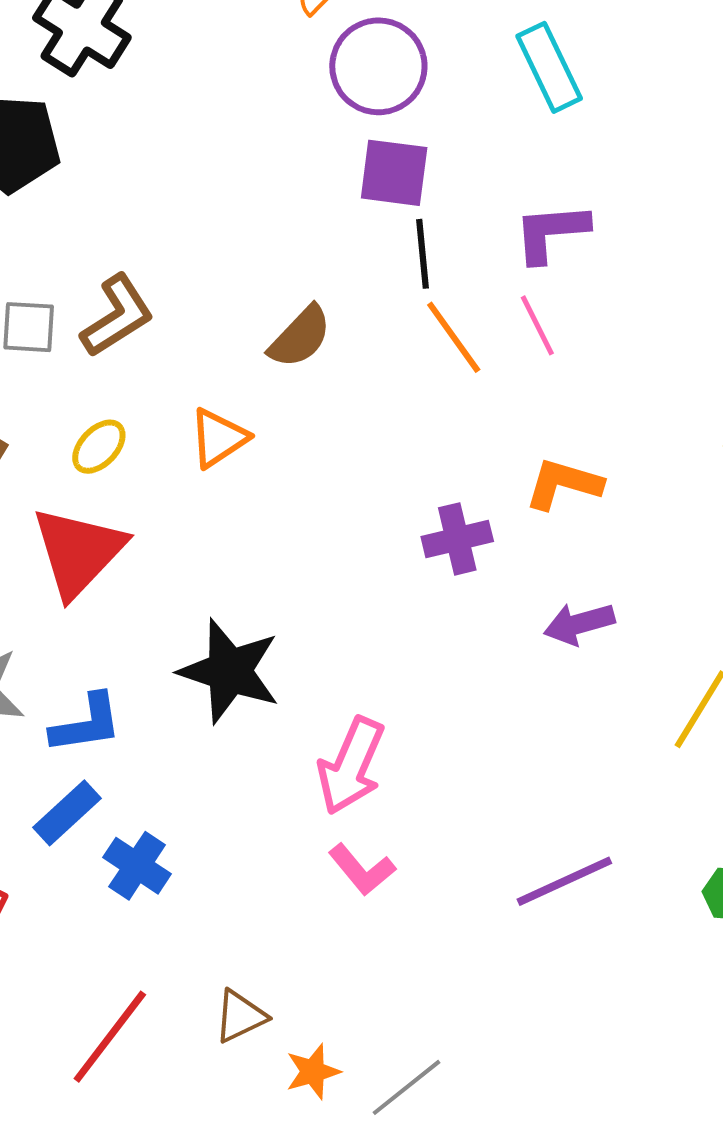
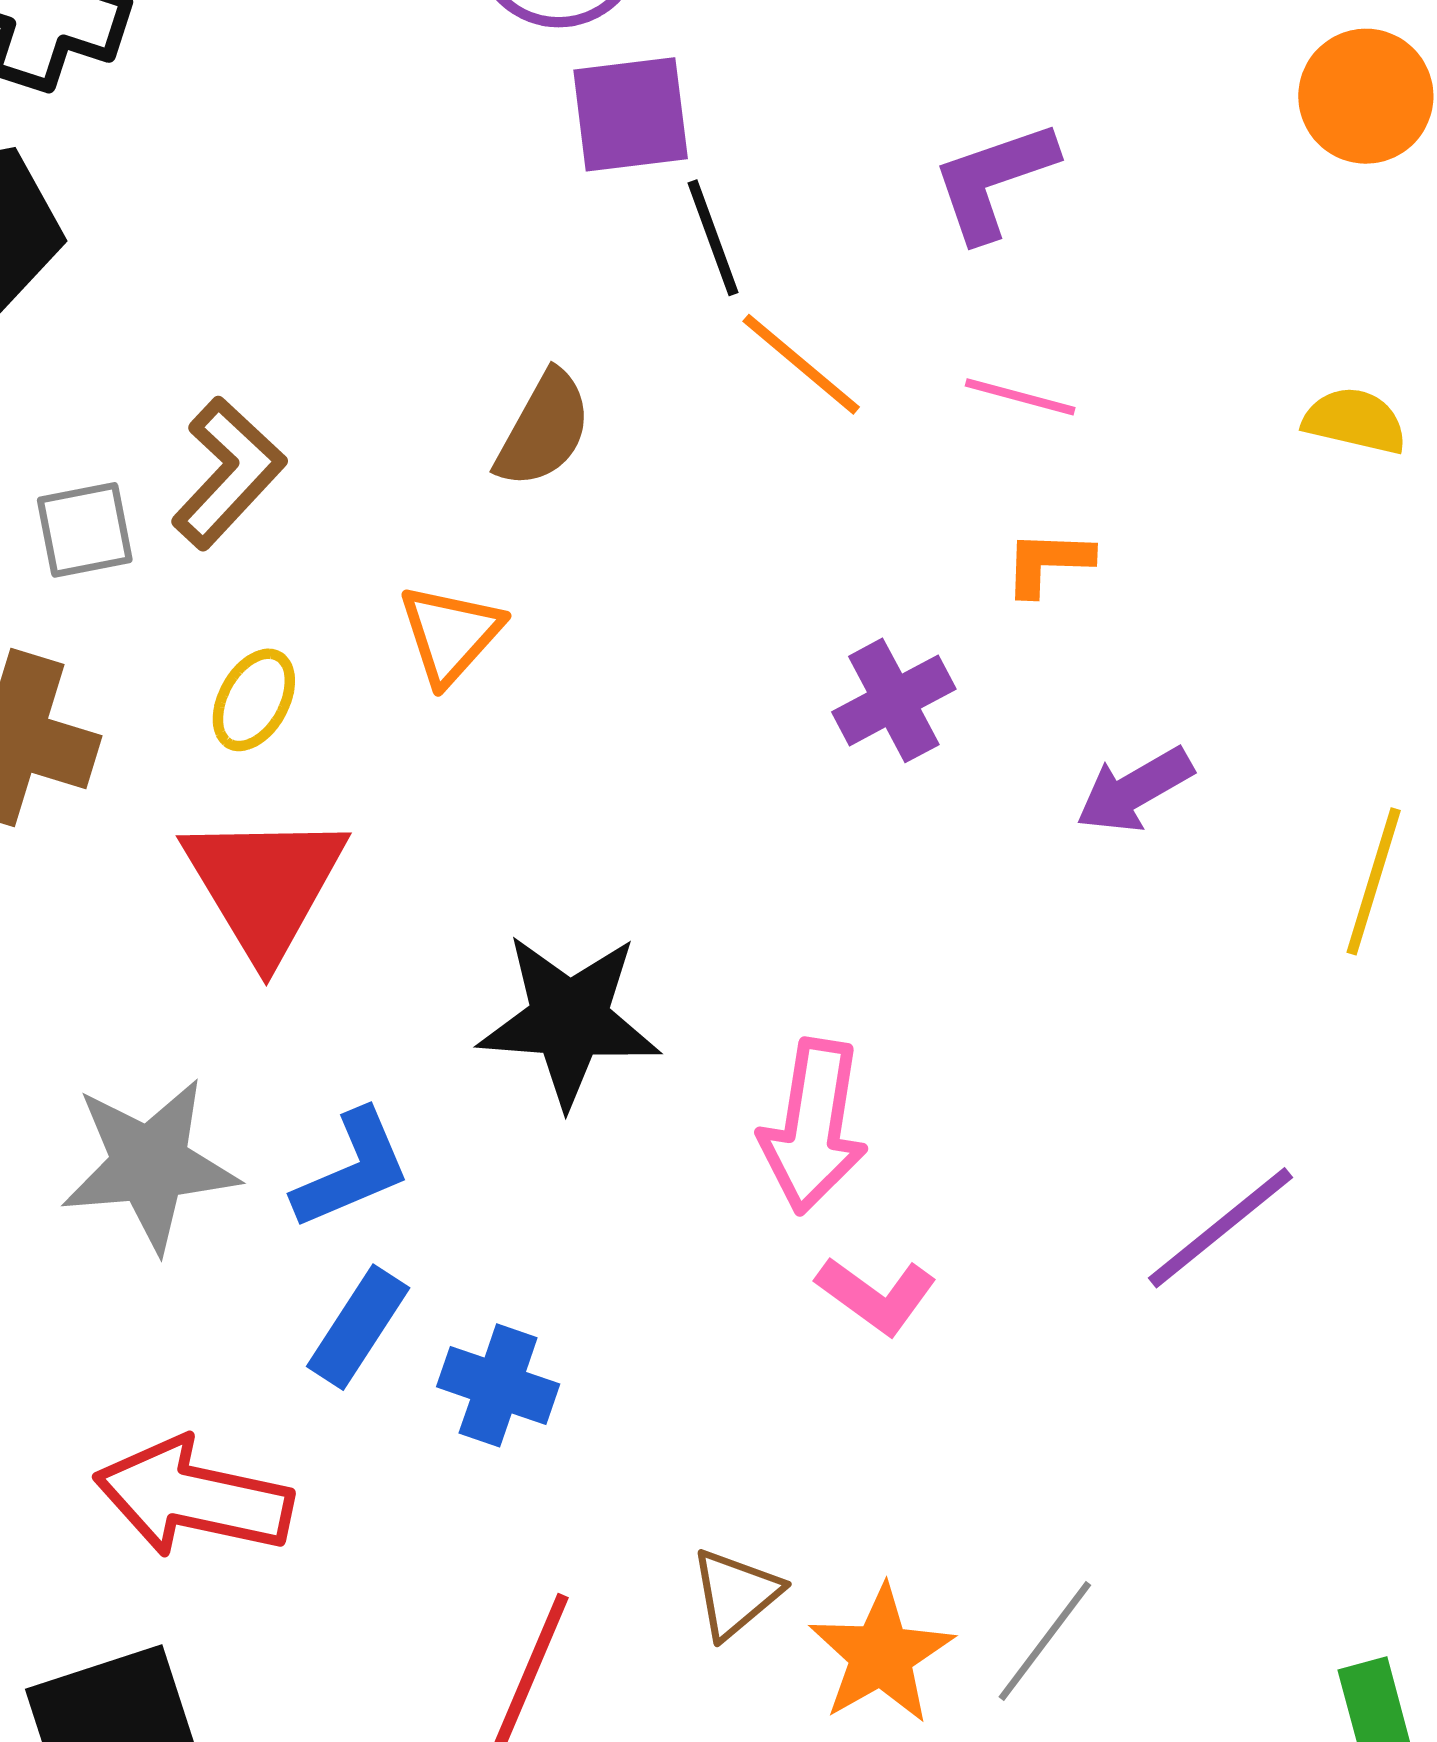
purple L-shape: (551, 232) -> (994, 180), moved
pink line: (537, 325) -> (1020, 397), moved, turned -34
orange L-shape: (563, 484) -> (1048, 563), size x0.7
orange star: (313, 1072) -> (881, 1655), size x1.5

